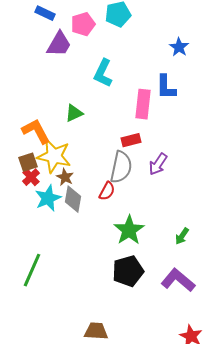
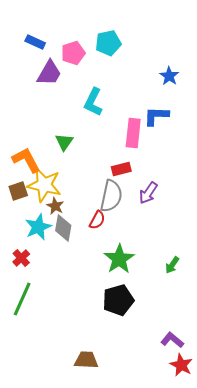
blue L-shape: (166, 87) -> (156, 116), turned 92
green triangle: (74, 113) -> (64, 142), turned -30
red cross: (31, 177) -> (21, 258), moved
purple L-shape: (178, 280) -> (172, 340), moved, size x0.7

